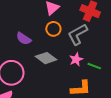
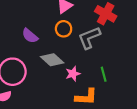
pink star: (76, 59) -> (73, 74), moved
green line: (94, 66) -> (104, 74), turned 48

